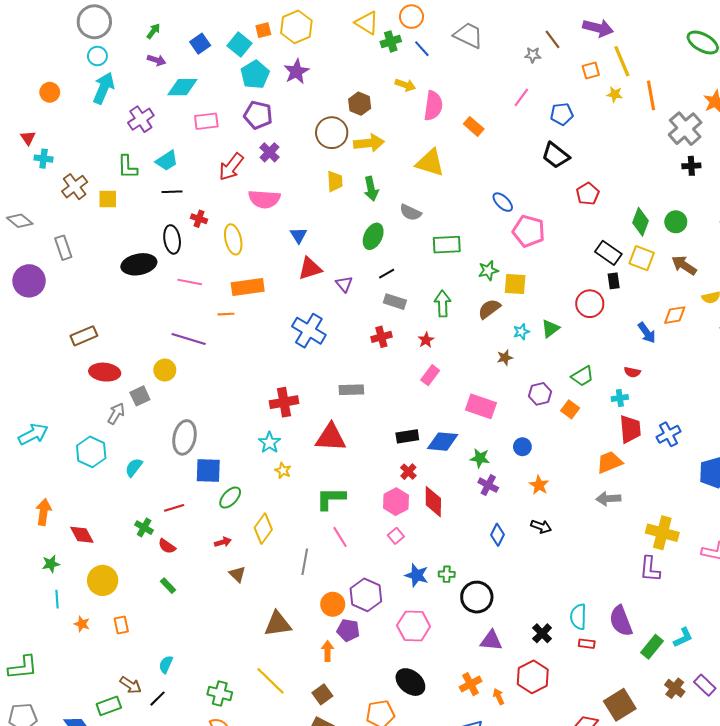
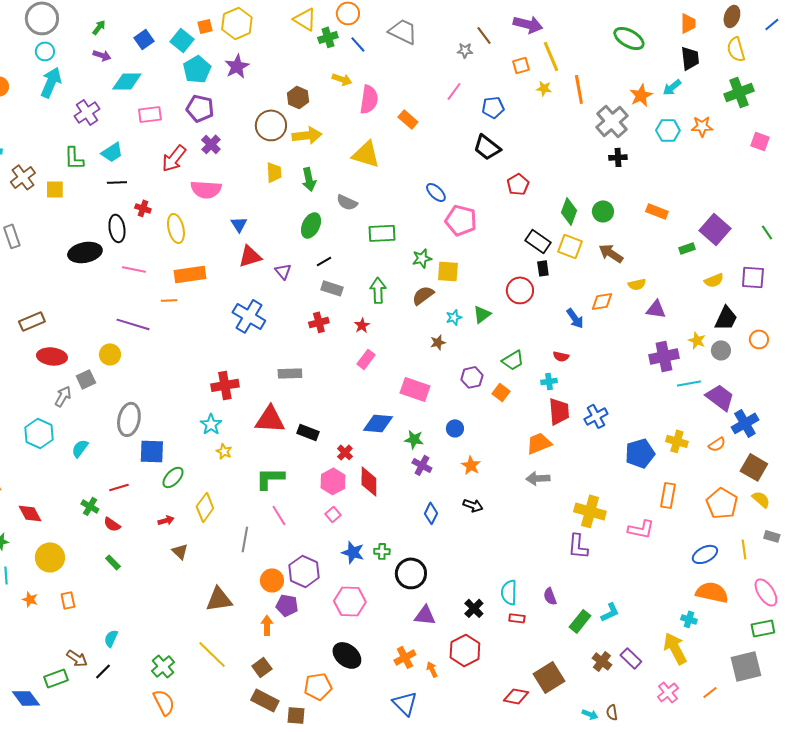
black rectangle: (407, 436) -> (308, 432), moved, turned 30
purple semicircle: (621, 621) -> (550, 596), size x0.6
green cross: (220, 693) -> (163, 666), turned 35

